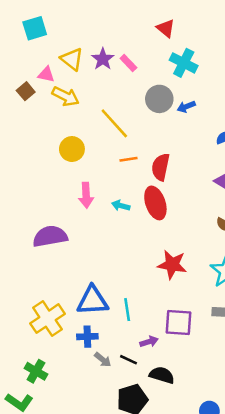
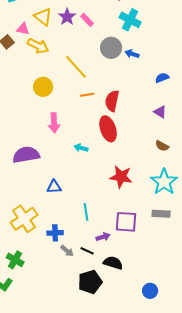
blue arrow: (186, 107) -> (132, 54), turned 40
cyan arrow: (121, 206) -> (81, 148), moved
blue triangle: (92, 301) -> (54, 187), moved, size x0.6

